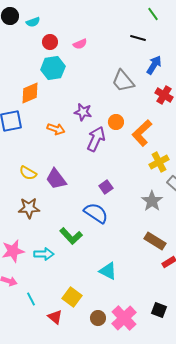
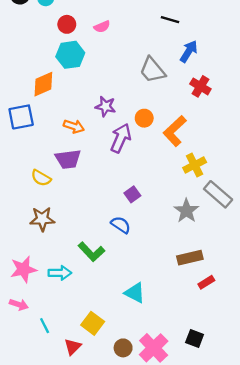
purple trapezoid: (56, 179) -> (68, 159), moved, turned -60
blue semicircle: (96, 213) -> (121, 225), size x0.7
brown rectangle: (155, 241) -> (190, 258), turned -45
red triangle: (55, 317) -> (73, 347), turned 35

